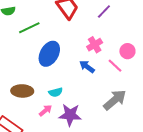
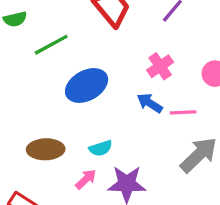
blue ellipse: (49, 54) -> (87, 85), turned 35
pink line: (115, 66) -> (183, 112), moved, turned -42

